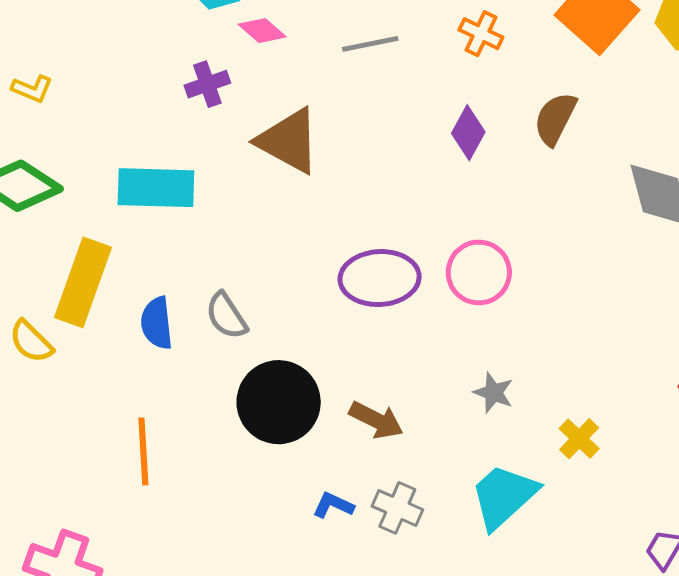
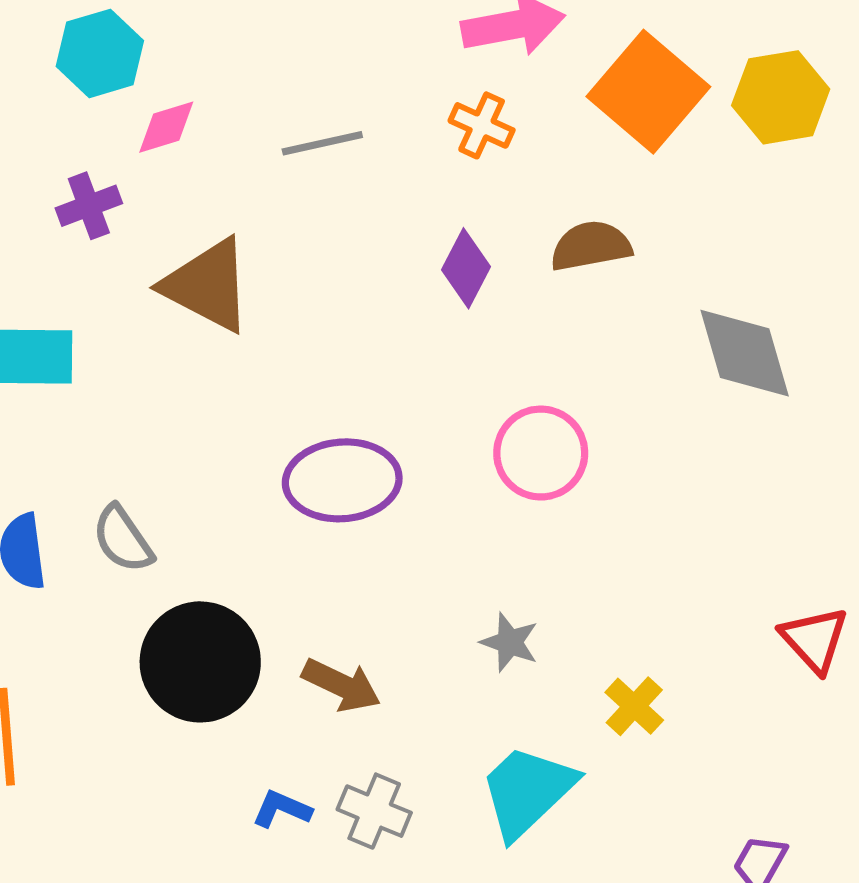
pink diamond: (262, 31) -> (166, 127), turned -57
brown semicircle: (555, 119) -> (591, 246), turned 54
pink circle: (479, 272) -> (541, 453), moved

